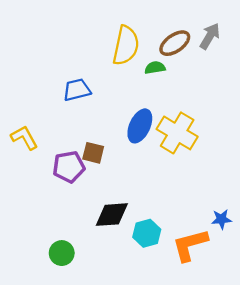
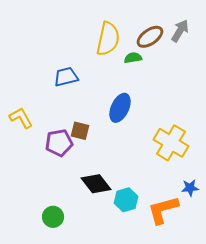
yellow cross: (177, 133) -> (171, 143), moved
black diamond: (112, 215) -> (96, 184), turned 56

